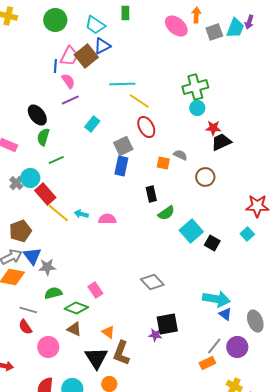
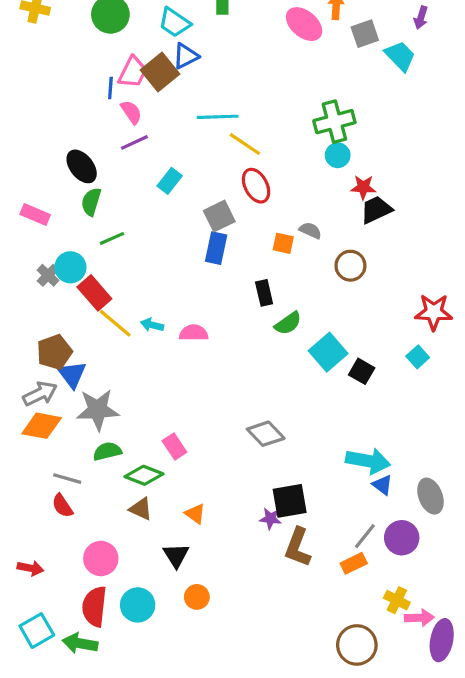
cyan trapezoid: (235, 28) -> (400, 56), moved, turned -65
blue triangle: (32, 256) -> (72, 374), moved
gray star: (47, 267) -> (98, 410), size x1.5
pink circle: (48, 347) -> (101, 559), moved
brown L-shape: (121, 353) -> (298, 547), moved
black triangle: (96, 358) -> (176, 555), size x0.7

